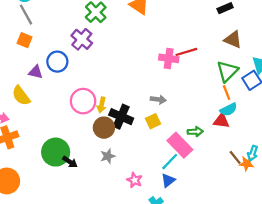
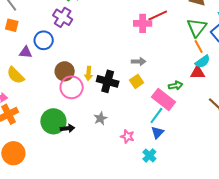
pink circle: (83, 101) -> (72, 87), moved
brown circle: (104, 128) -> (65, 71), moved
black arrow: (70, 162) -> (67, 128), turned -32

